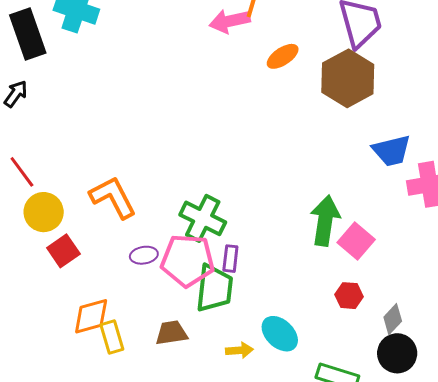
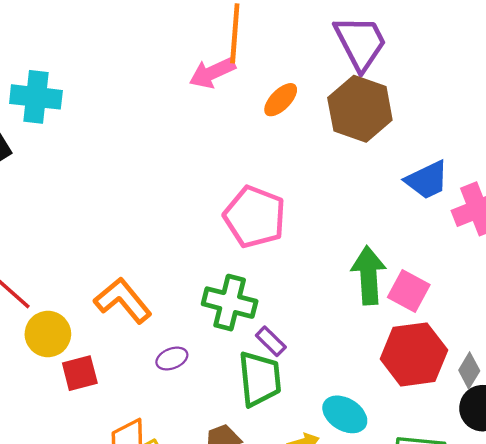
red square: (63, 251) -> (80, 373), turned 32
purple rectangle: (230, 259) -> (271, 341), turned -40
pink pentagon: (188, 260) -> (255, 217), moved, turned 30
red hexagon: (349, 296) -> (414, 354), size x2.0

